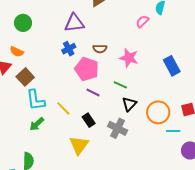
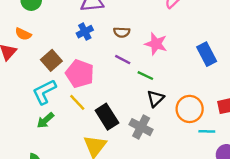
pink pentagon: (87, 69) -> (80, 74), moved
brown square: (25, 77) -> (51, 60), moved
purple line: (93, 93) -> (123, 60), moved
cyan L-shape: (35, 100) -> (44, 92), turned 70
black rectangle: (89, 120) -> (107, 117), size x1.5

